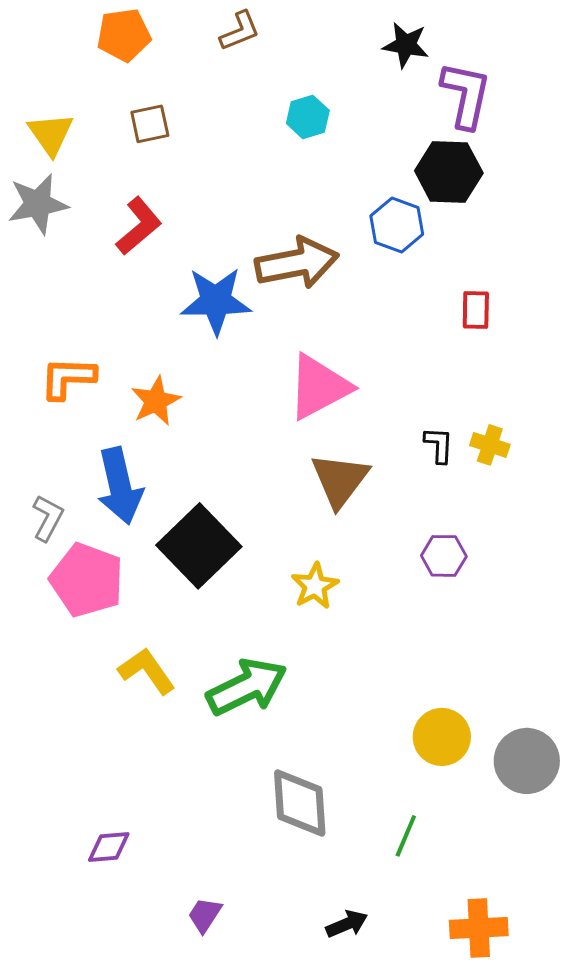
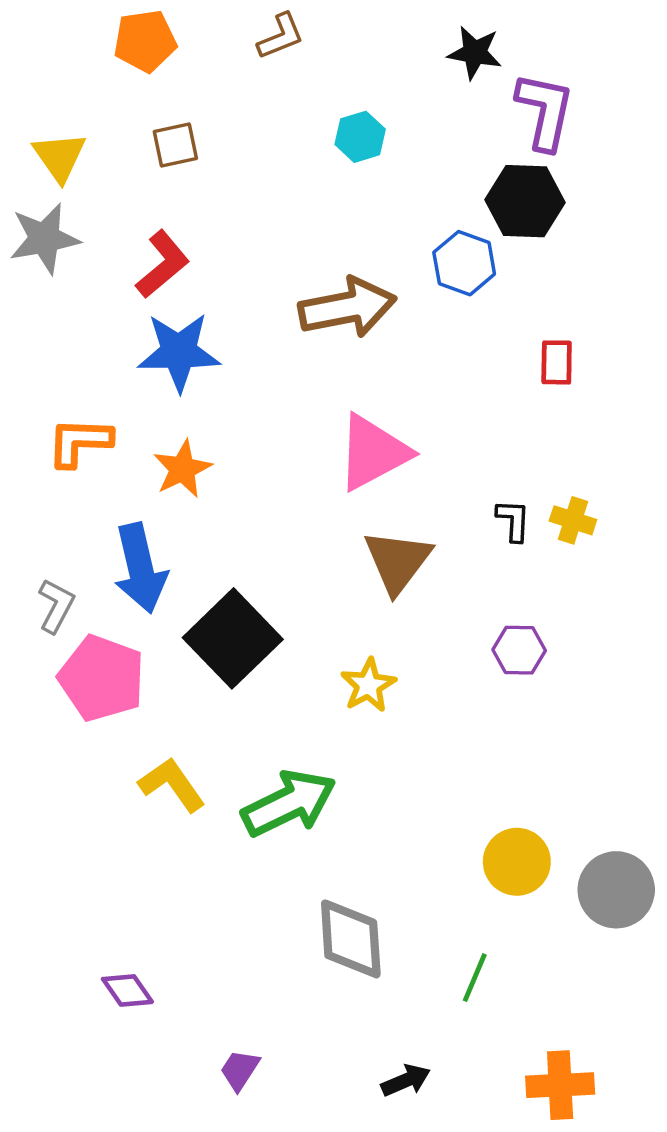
blue star: (216, 301) -> (179, 352), moved
purple diamond: (109, 847) -> (127, 990), turned 60

